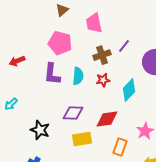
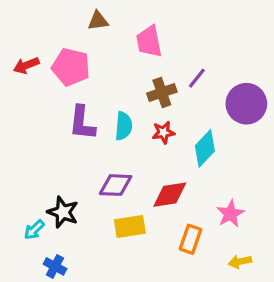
brown triangle: (62, 10) -> (98, 21), turned 32
pink pentagon: (60, 43) -> (71, 67), moved
red arrow: (17, 61) -> (26, 65), moved
cyan arrow: (11, 104) -> (34, 230), moved

